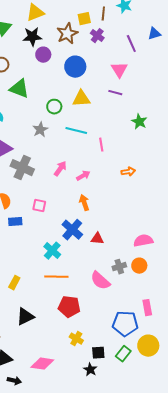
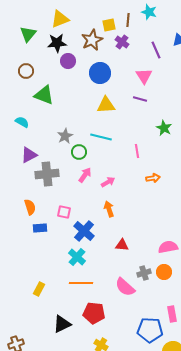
green circle: (54, 107) -> (79, 152), moved
pink line: (101, 145) -> (137, 151), moved
gray cross: (22, 168) -> (47, 174), turned -30
blue cross: (72, 230) -> (84, 231), moved
black triangle: (25, 317) -> (62, 324), moved

